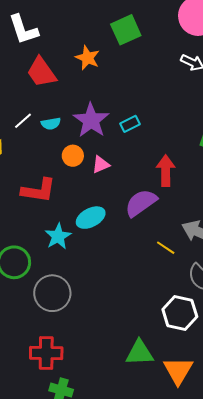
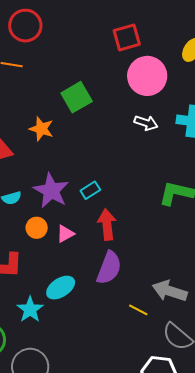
red arrow: (166, 171) -> (107, 225), moved
purple semicircle: (141, 203) -> (109, 268), turned 152

